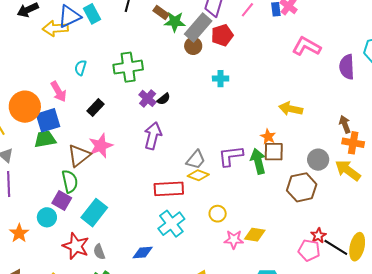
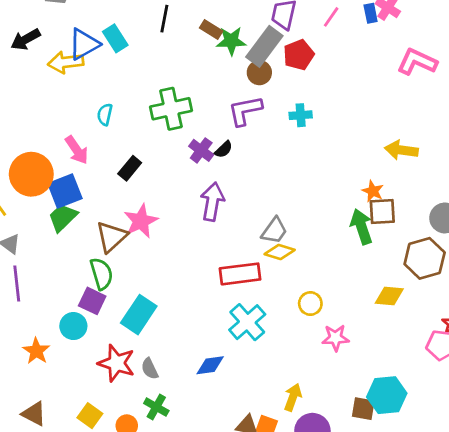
green trapezoid: (45, 139) -> (63, 217), turned -30
purple L-shape: (231, 156) -> (245, 111), moved
yellow diamond: (255, 235) -> (389, 296), moved

